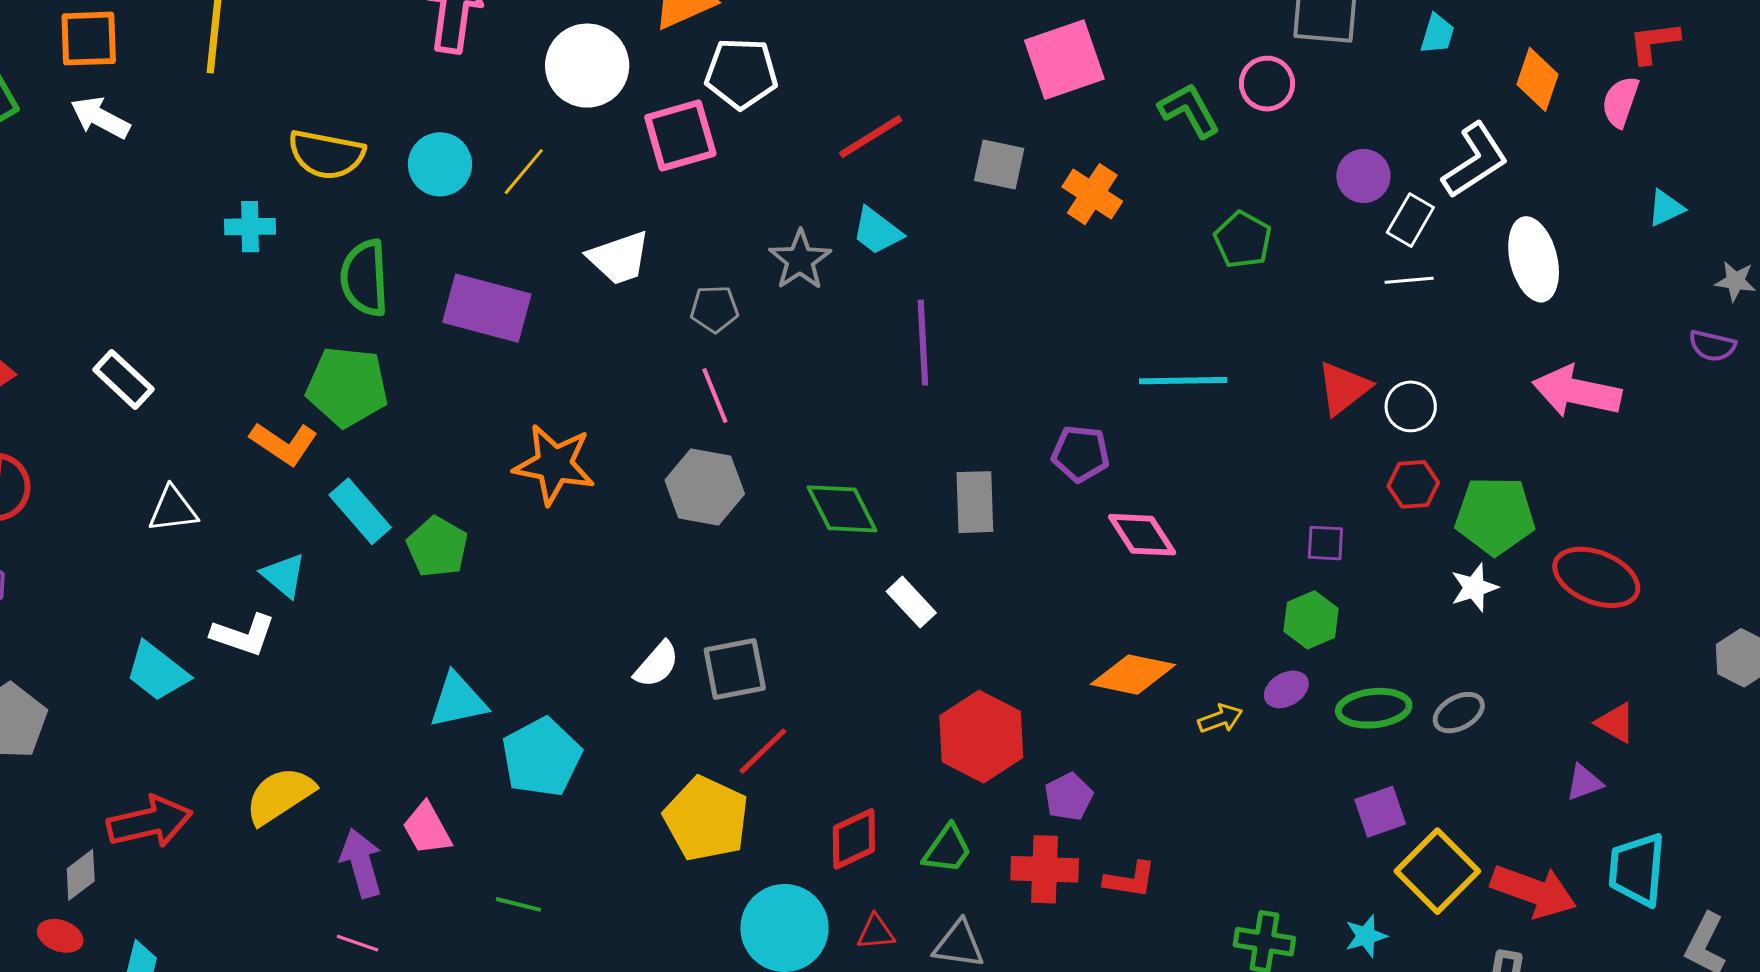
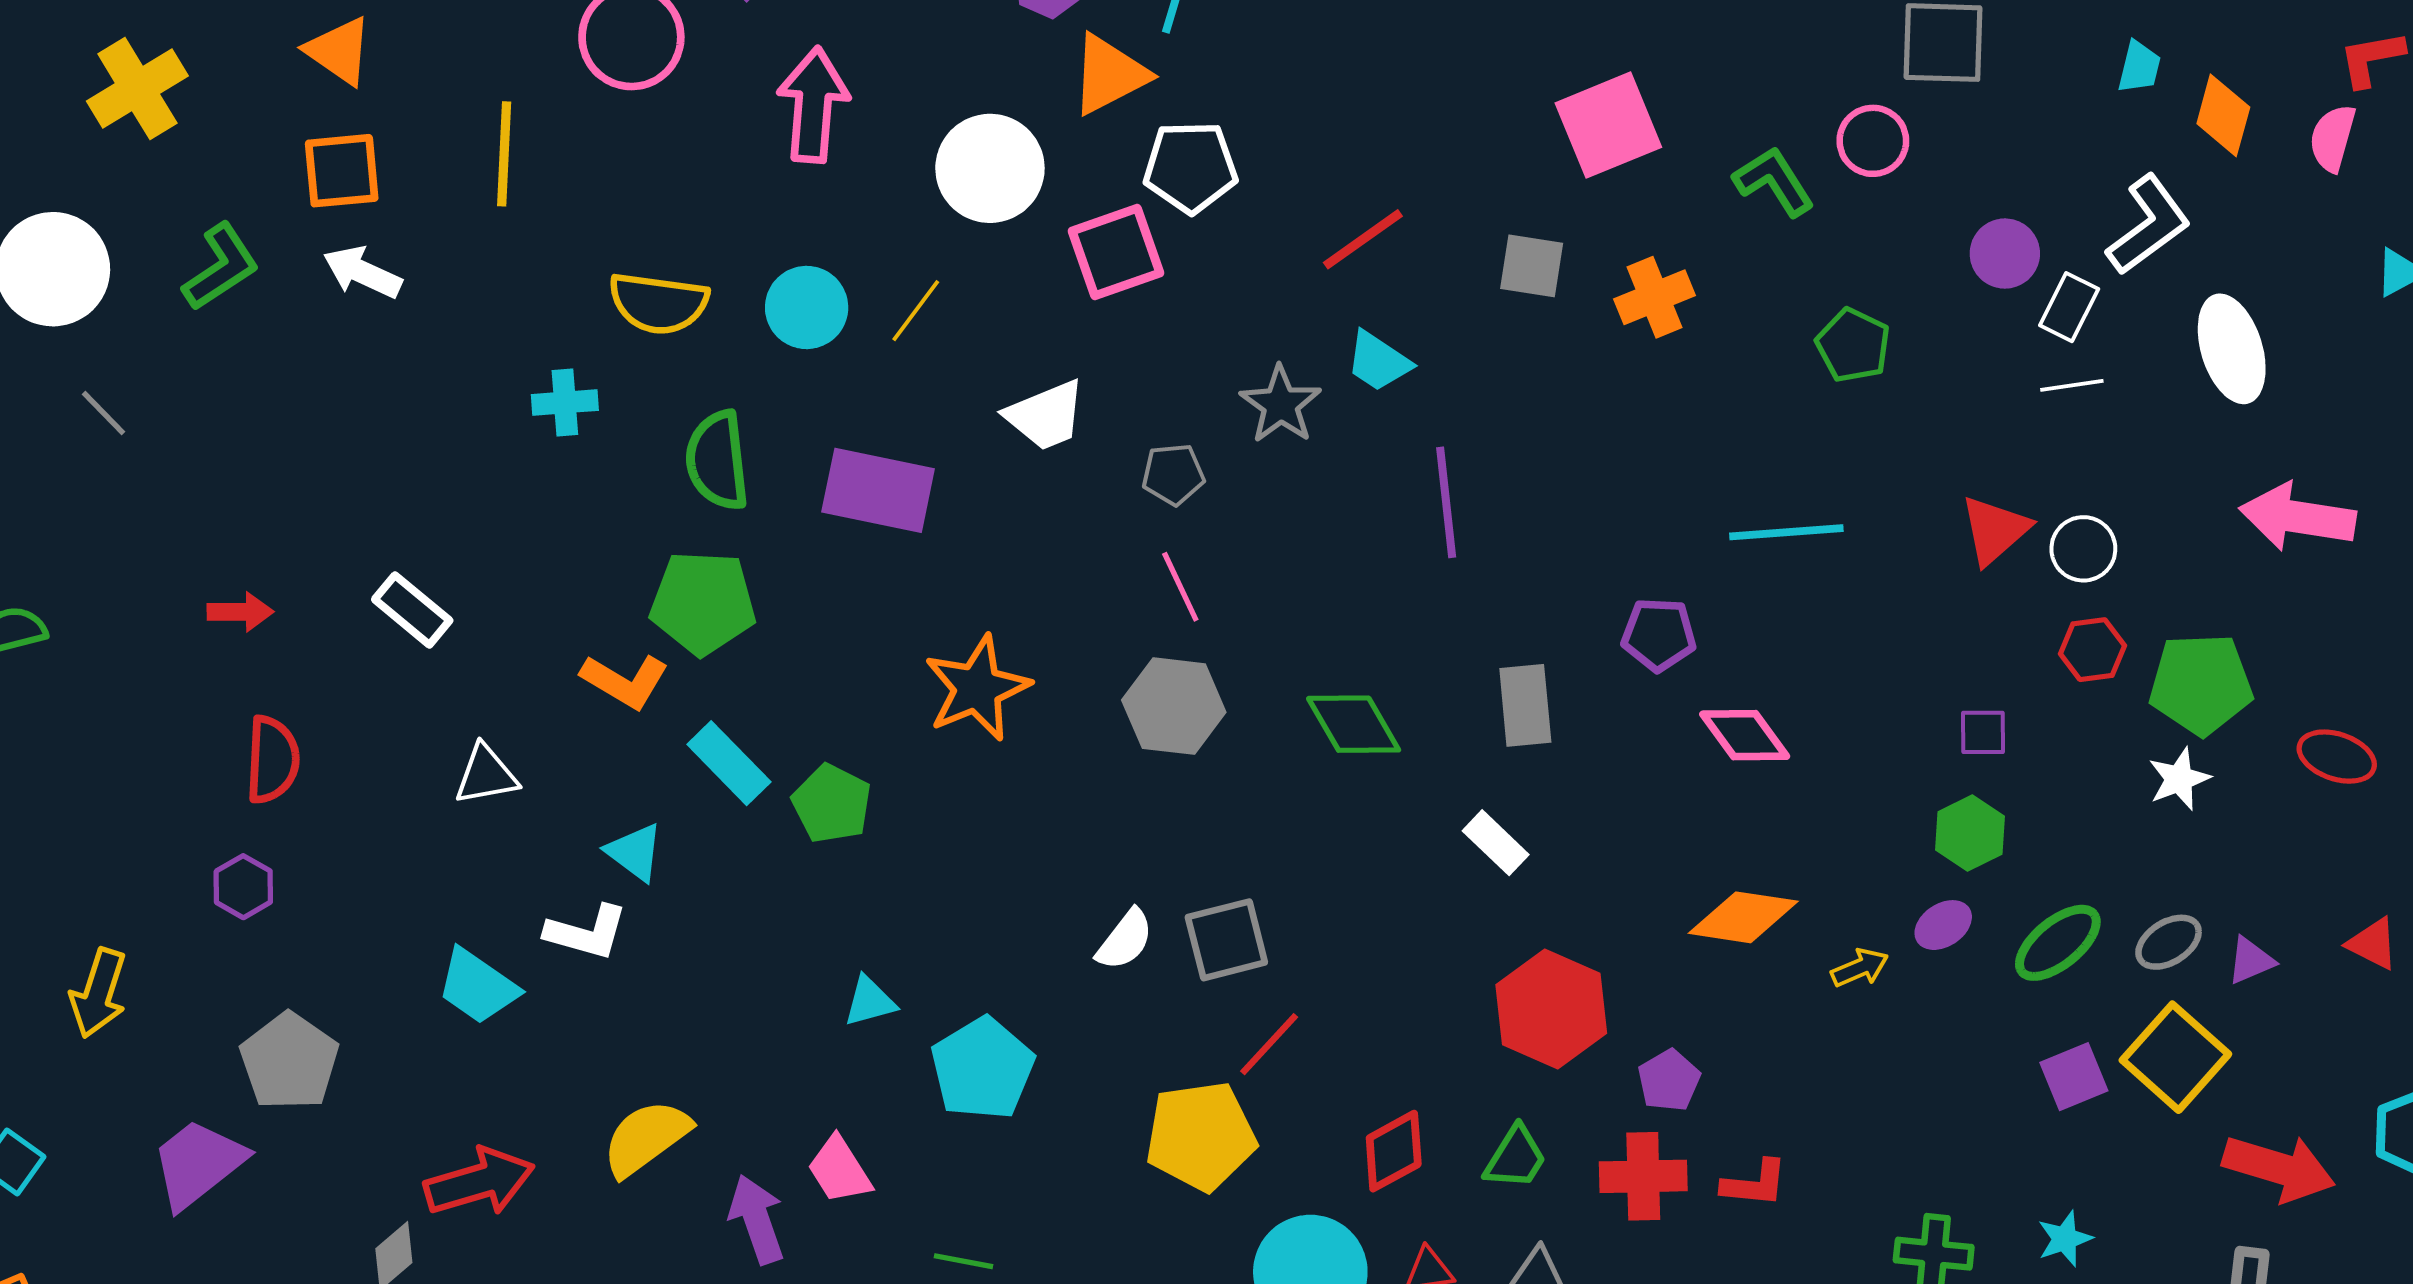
cyan trapezoid: (1437, 34) -> (2139, 67), moved
orange cross: (1092, 194) -> (1655, 297), turned 38
orange star: (554, 465) -> (977, 688), turned -30
red ellipse: (1596, 577) -> (2337, 757), size x0.7
white rectangle: (911, 602) -> (1496, 843), moved
cyan triangle: (458, 701) -> (870, 1001), size x0.7
green ellipse: (1374, 708) -> (2058, 943), turned -30
purple triangle: (1584, 782) -> (2251, 961), moved
yellow pentagon: (706, 819) -> (1201, 1136), turned -30
yellow square: (1437, 871) -> (2175, 1057), moved

